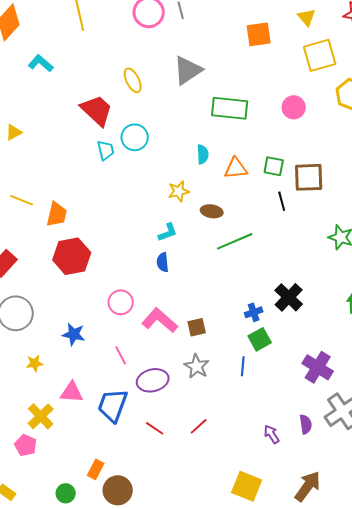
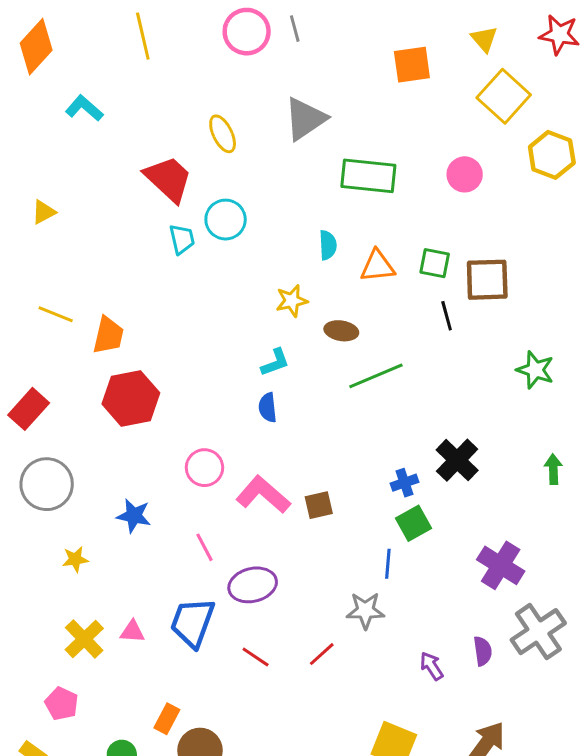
yellow square: (320, 55) -> (504, 96), turned -32
gray star: (197, 366) -> (365, 610), moved, turned -30
pink triangle: (72, 392) -> (132, 632), moved, size x0.7
pink pentagon: (26, 445) -> (62, 704), moved

